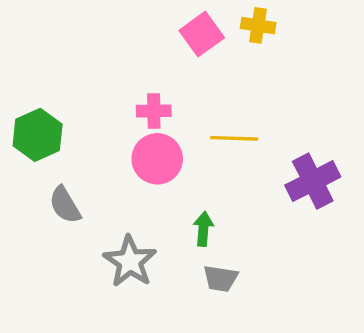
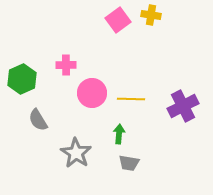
pink cross: (154, 111) -> (66, 65), moved
yellow line: (234, 138) -> (131, 99), moved

